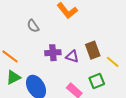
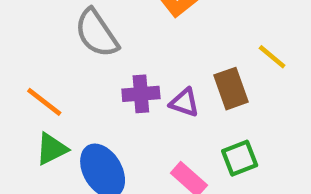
gray semicircle: (33, 26) -> (97, 33), size x1.6
yellow line: (113, 62) -> (272, 57), moved

